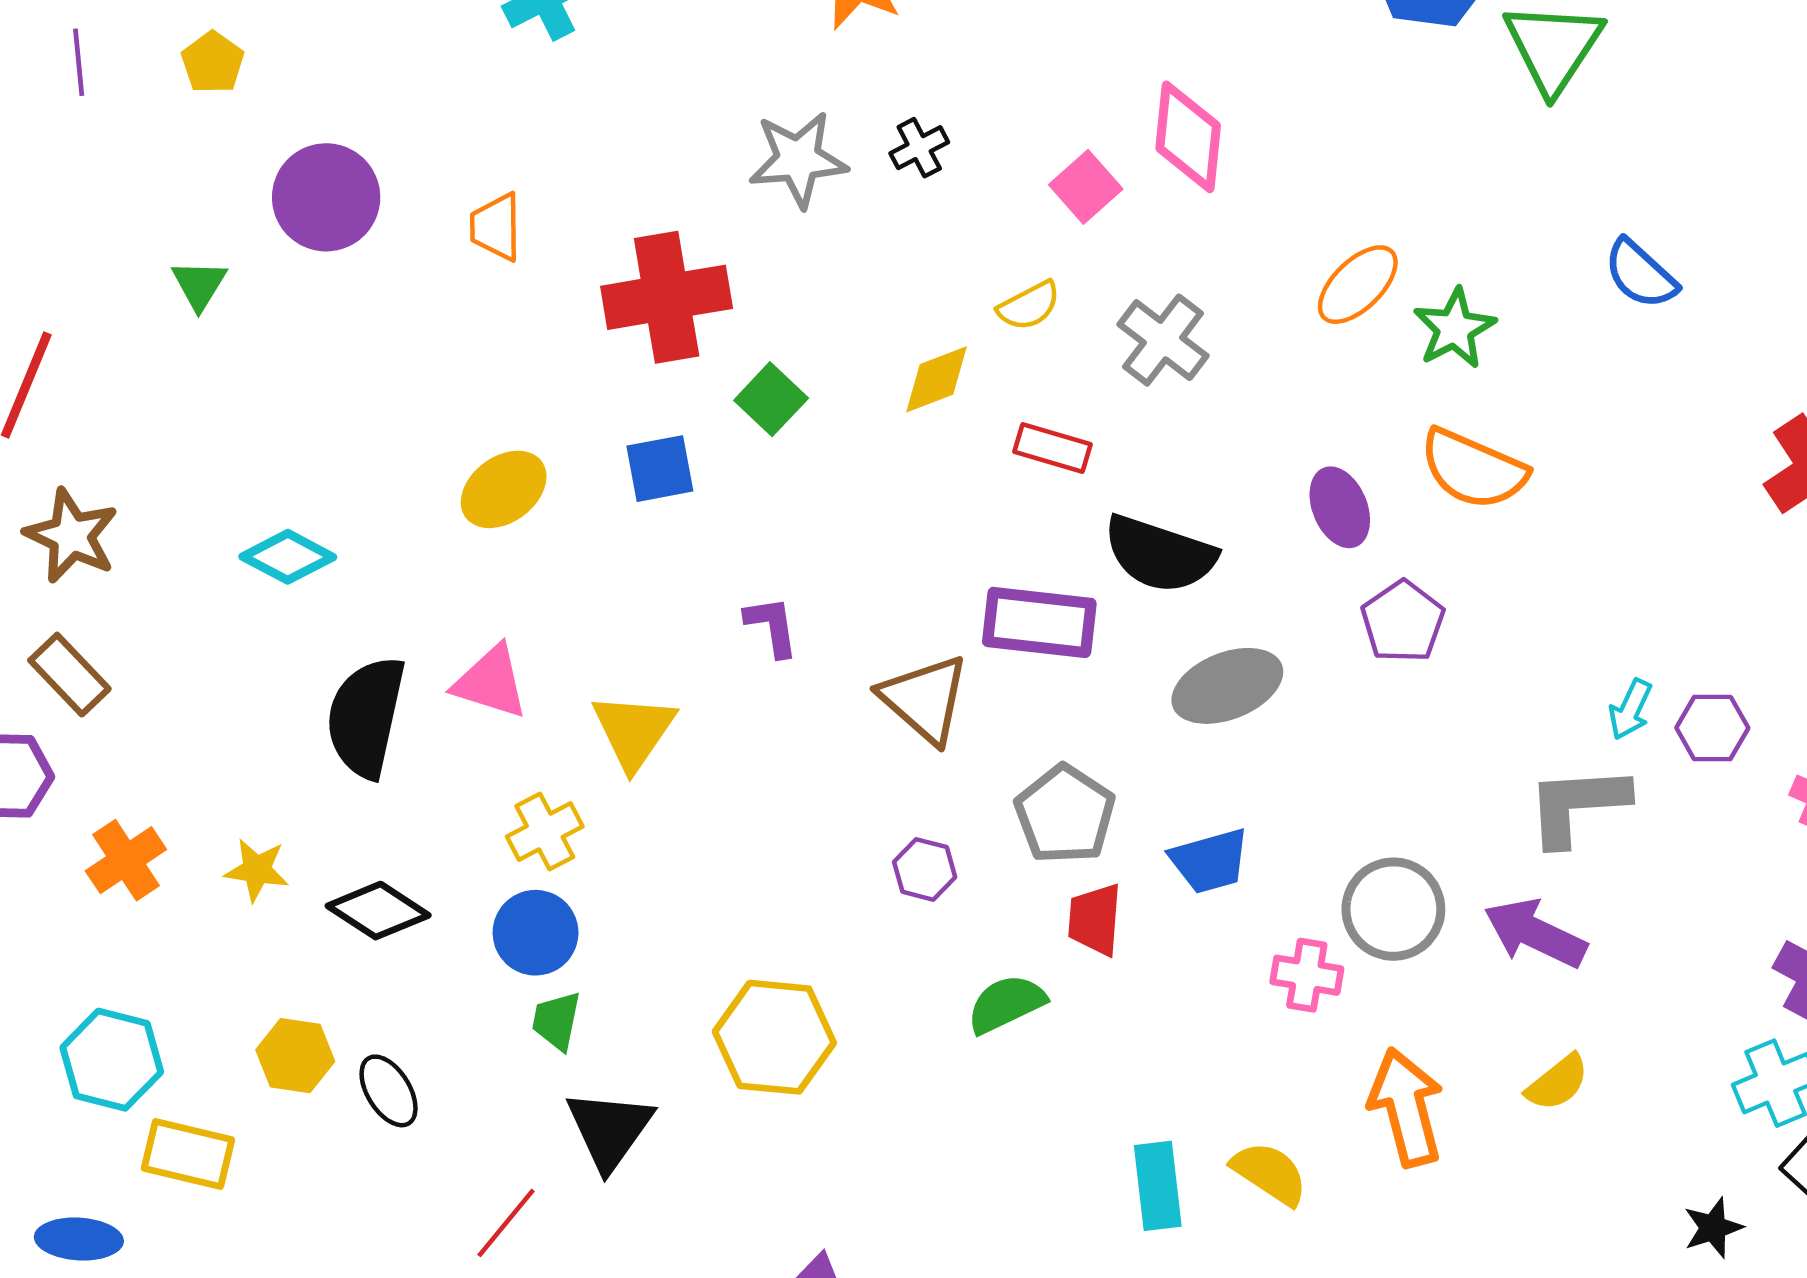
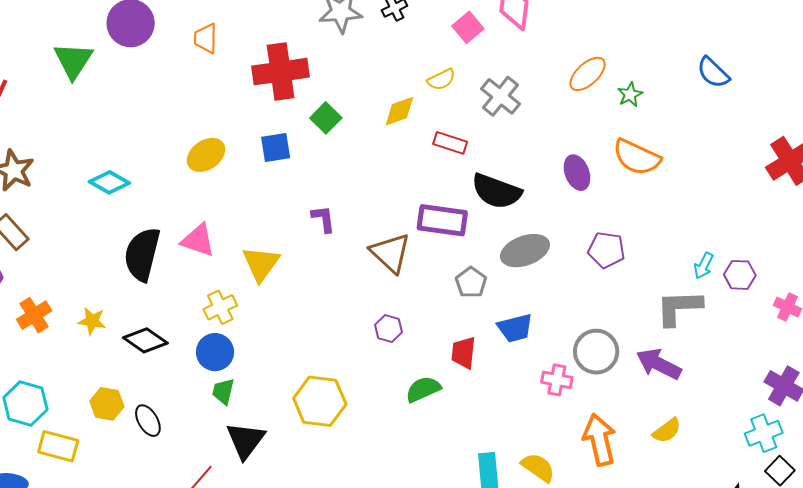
green triangle: (199, 285) -> (73, 61), size x1.6
green star: (1455, 328) -> (630, 95), size x0.7
purple pentagon: (1403, 622) -> (606, 250), moved, turned -30
gray pentagon: (1065, 814) -> (471, 282), moved, size x0.7

